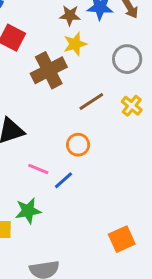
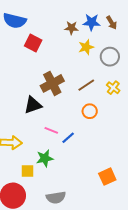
yellow star: (75, 44) -> (86, 47), moved
brown cross: (49, 70) -> (52, 83), moved
orange circle: (78, 145) -> (90, 111), moved

